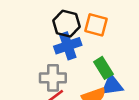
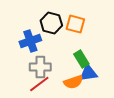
blue cross: (68, 46) -> (30, 41), moved

